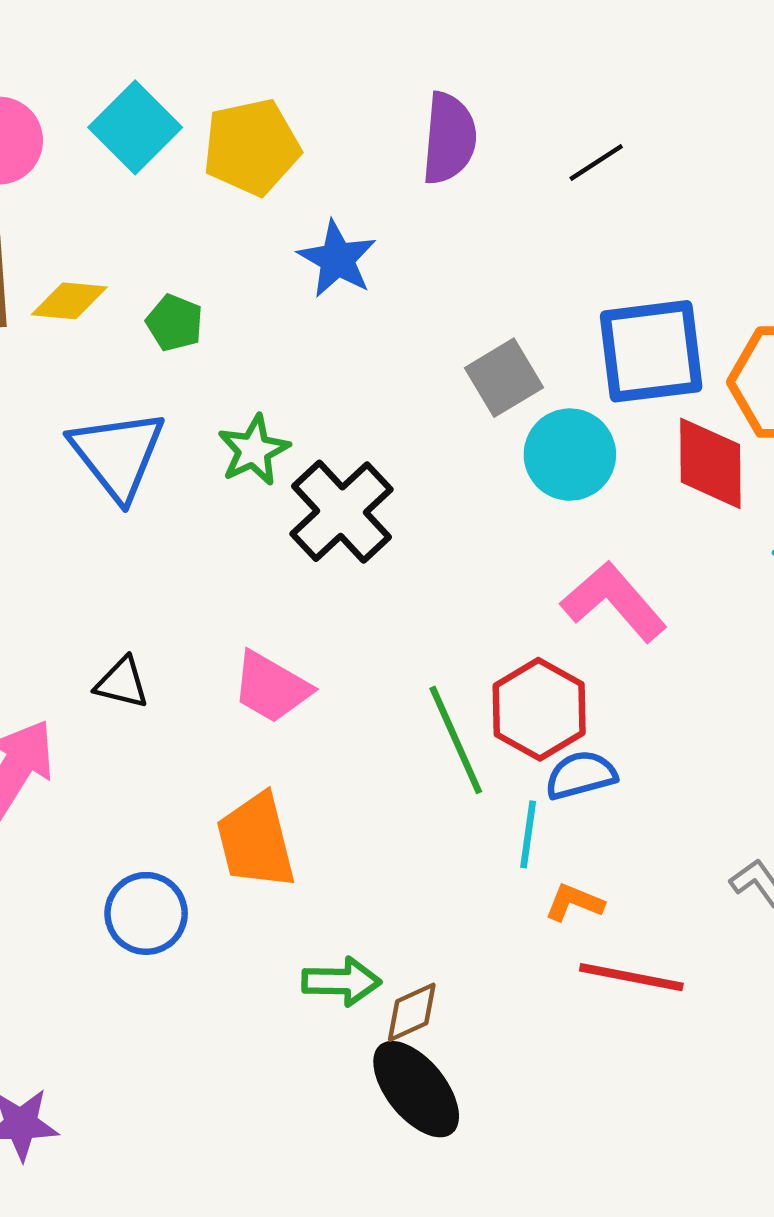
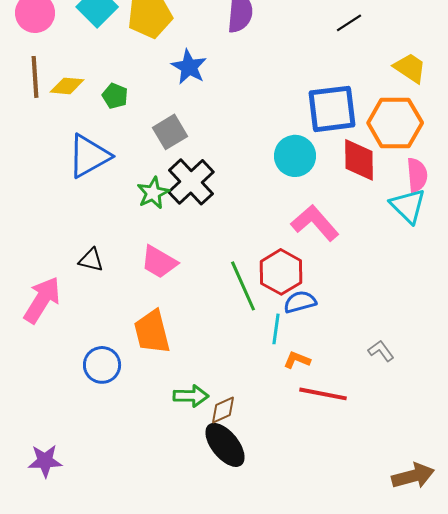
black line: (596, 162) -> (349, 23), moved
gray square: (504, 378) -> (170, 132), moved
green star: (254, 450) -> (153, 193), moved
blue triangle: (118, 455) -> (89, 156), turned 39

